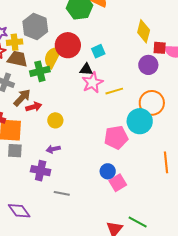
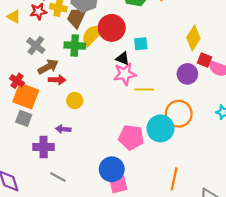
brown trapezoid: (17, 59) -> (76, 18), moved, turned -95
purple cross: (41, 171) -> (44, 147), turned -30
blue circle: (108, 171) -> (112, 169), size x1.5

